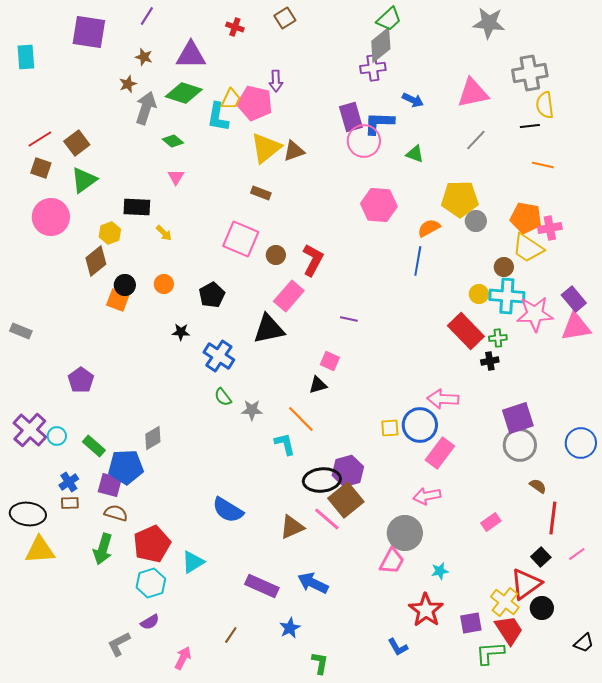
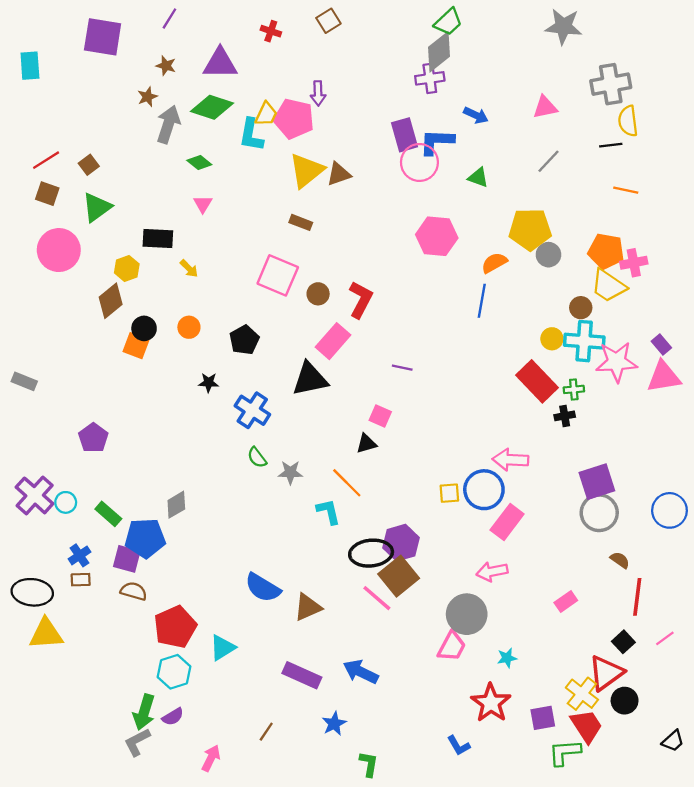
pink triangle: (473, 93) -> (545, 107), size x0.7
brown square: (77, 143) -> (89, 165), size x0.7
purple rectangle: (574, 299) -> (661, 345), size x0.7
brown triangle: (292, 527) -> (308, 607), moved
green arrow: (103, 549) -> (144, 712), moved

